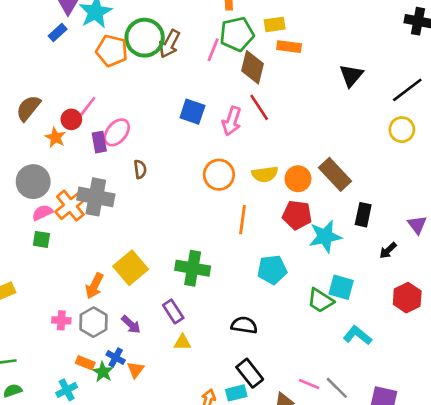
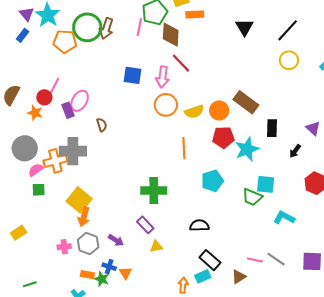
orange circle: (219, 175) -> (166, 105), moved
orange cross: (70, 206) -> (55, 161), turned 35
yellow square: (131, 268) -> (79, 200), moved

